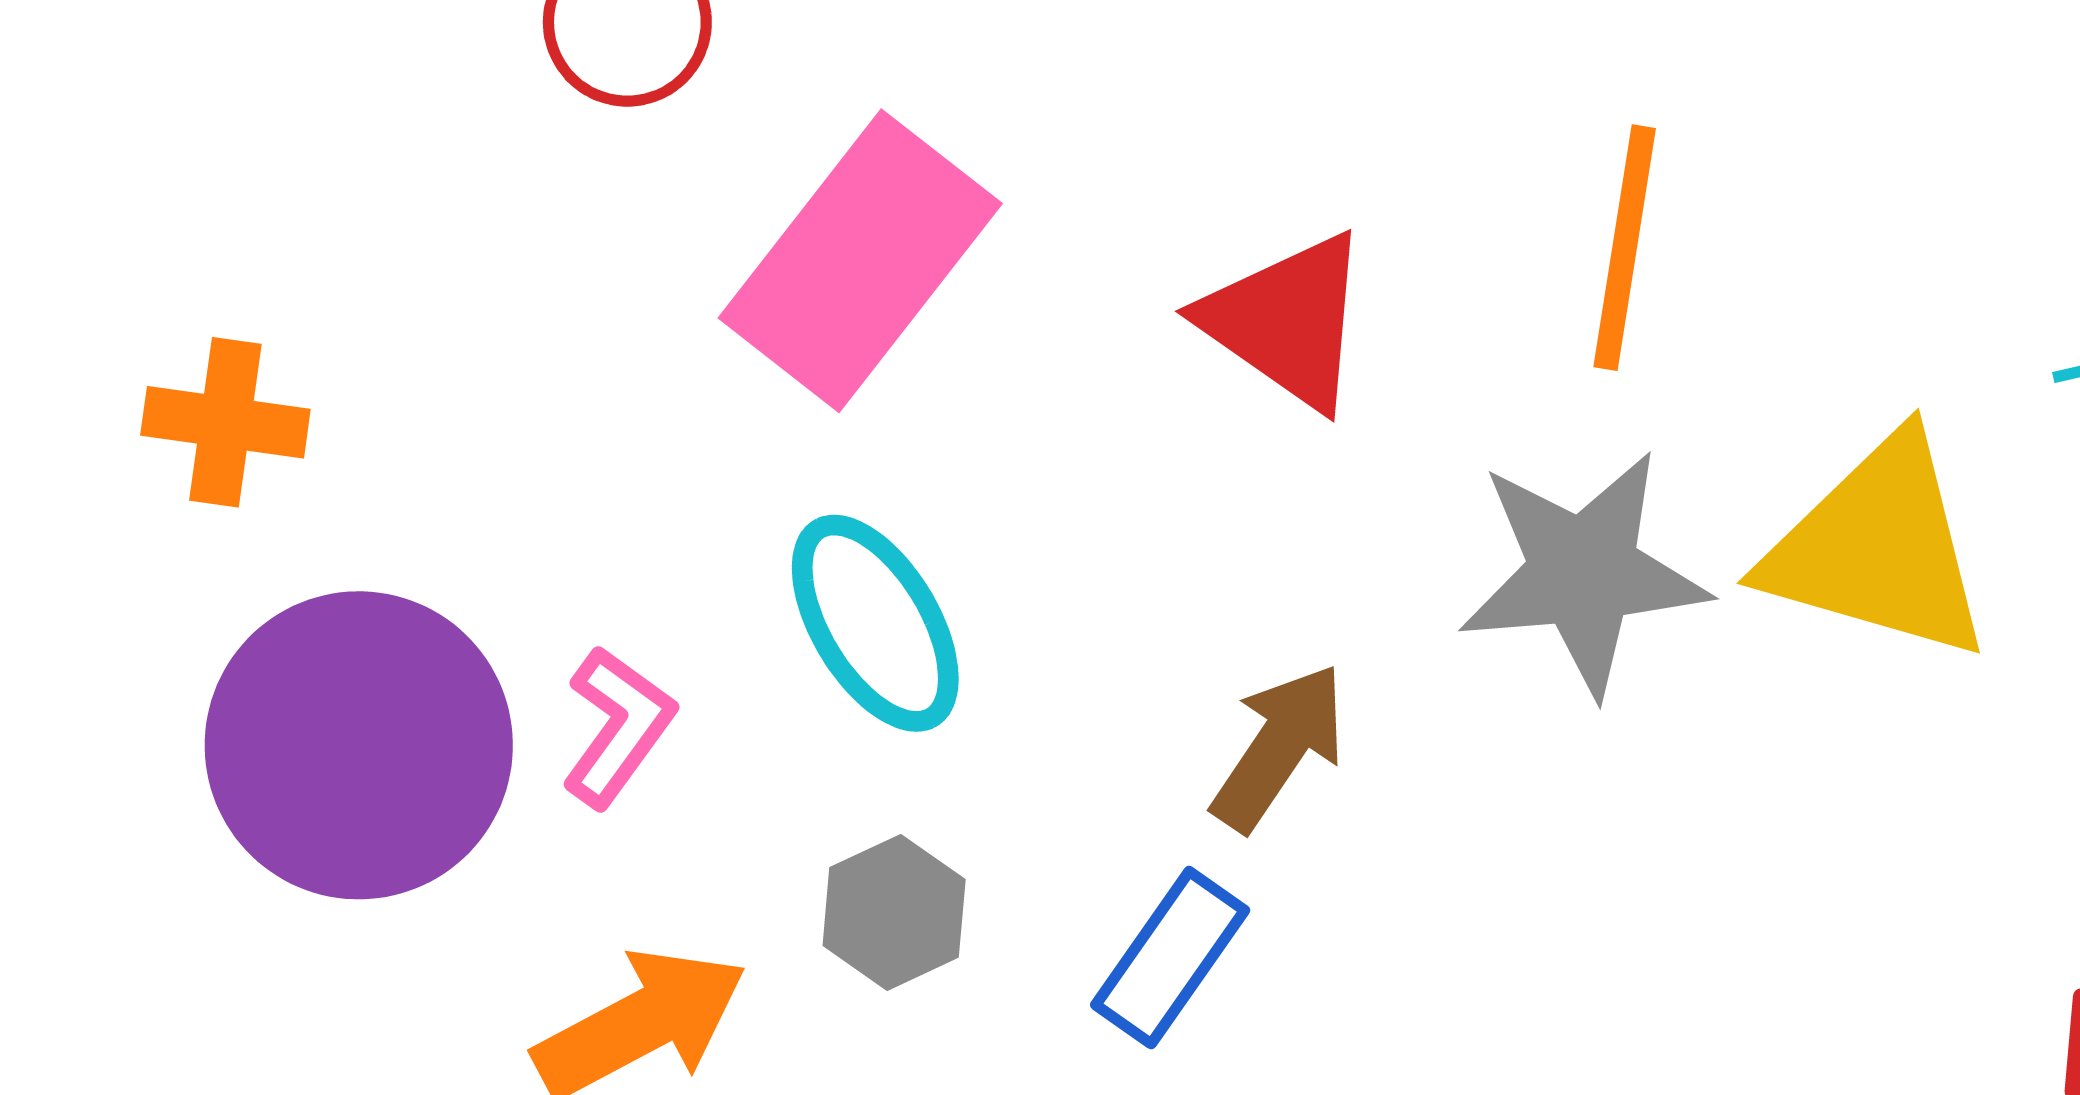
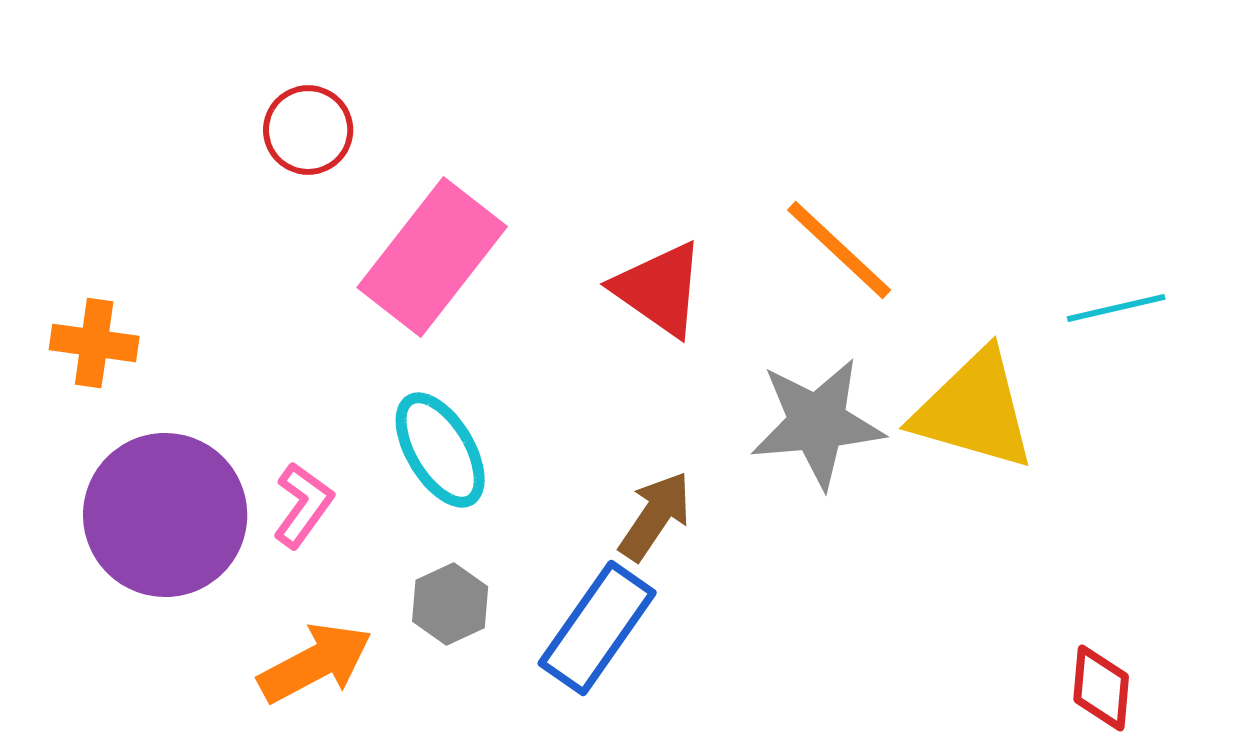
orange line: (1625, 248) -> (839, 250), turned -56
blue rectangle: (1170, 958) -> (597, 628), size x1.4

